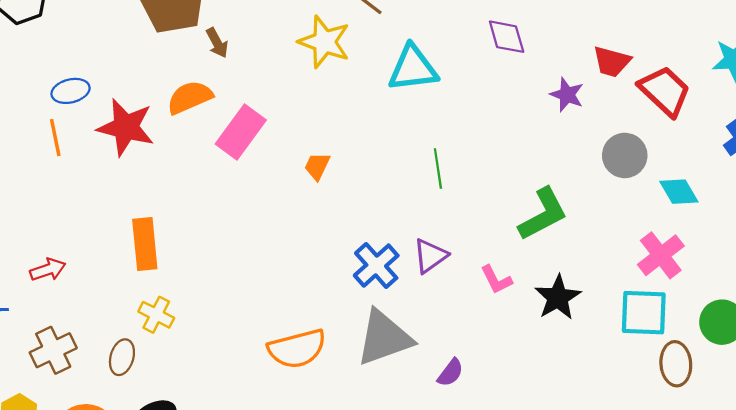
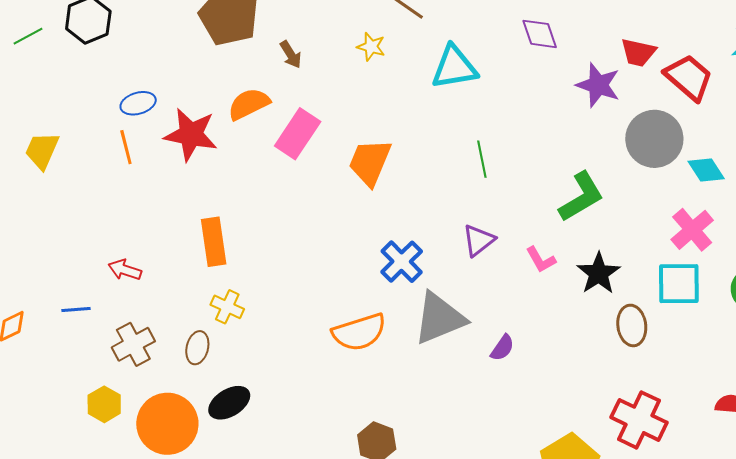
yellow star: (324, 42) -> (371, 47), size x0.6
brown arrow: (217, 43) -> (291, 54), moved
purple star: (567, 95) -> (598, 85), size x1.4
gray circle: (625, 155) -> (654, 139), size x1.4
orange trapezoid: (317, 166) -> (370, 162), size x1.8
blue cross: (376, 266) -> (402, 262), moved
red arrow: (48, 270) -> (125, 270), turned -140
brown ellipse: (676, 364) -> (632, 325), moved

